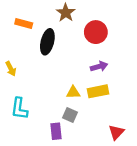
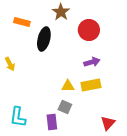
cyan L-shape: (19, 109) -> (18, 117), moved

